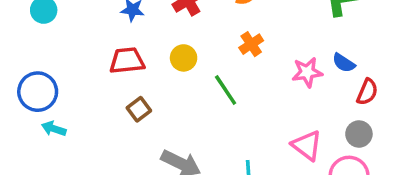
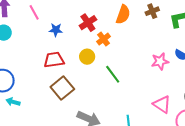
orange cross: (251, 44) -> (104, 39), moved
brown square: (139, 109) -> (62, 88), size x1.6

